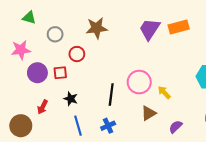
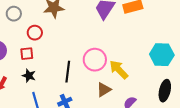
red square: (60, 73) -> (27, 54), moved
yellow arrow: (164, 92) -> (119, 70), size x1.5

